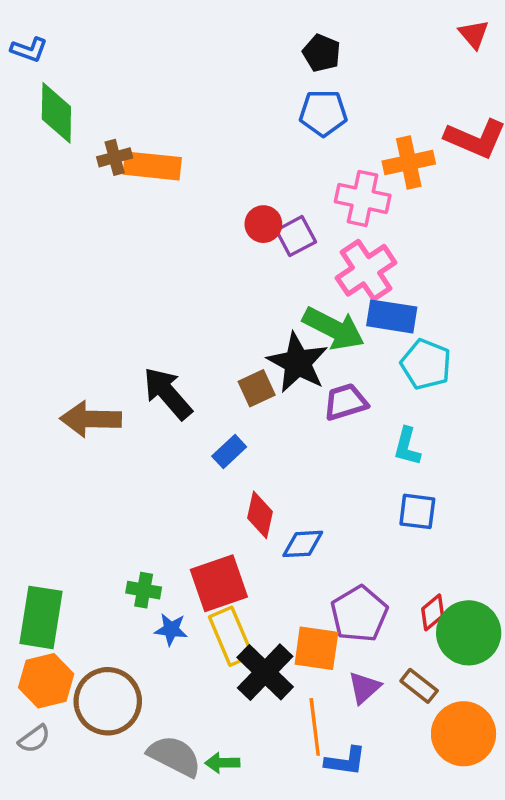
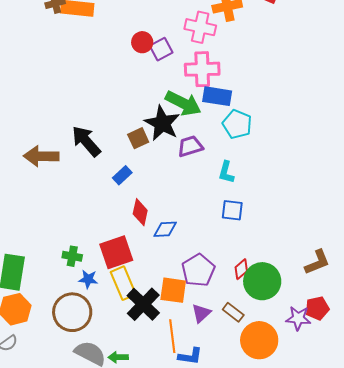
pink cross: (366, 270) -> (202, 69), turned 32
brown circle: (108, 701) -> (72, 312), moved

